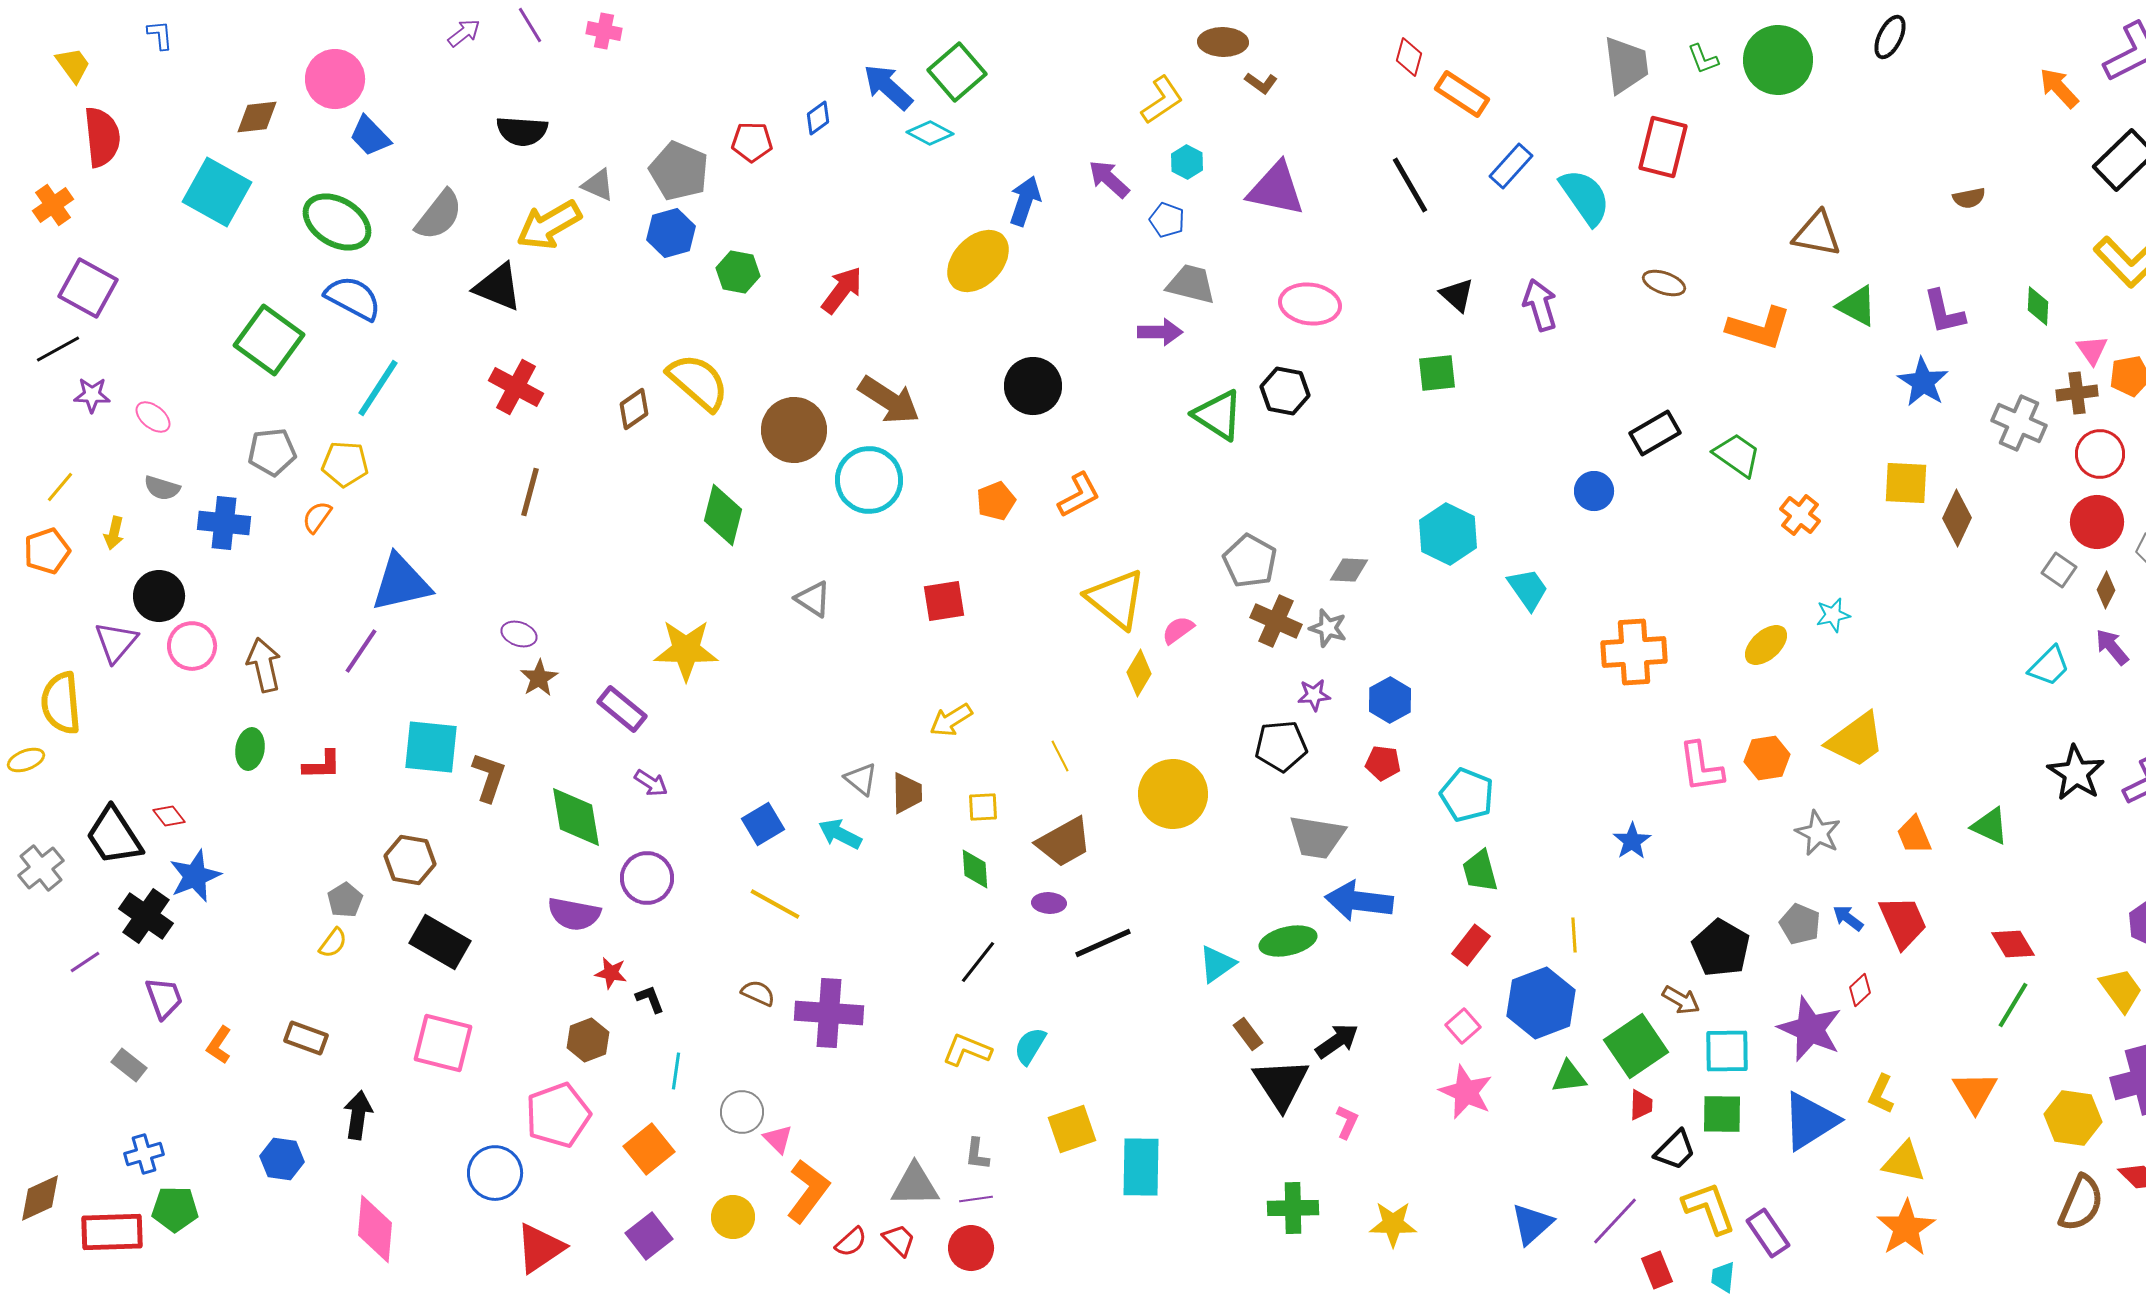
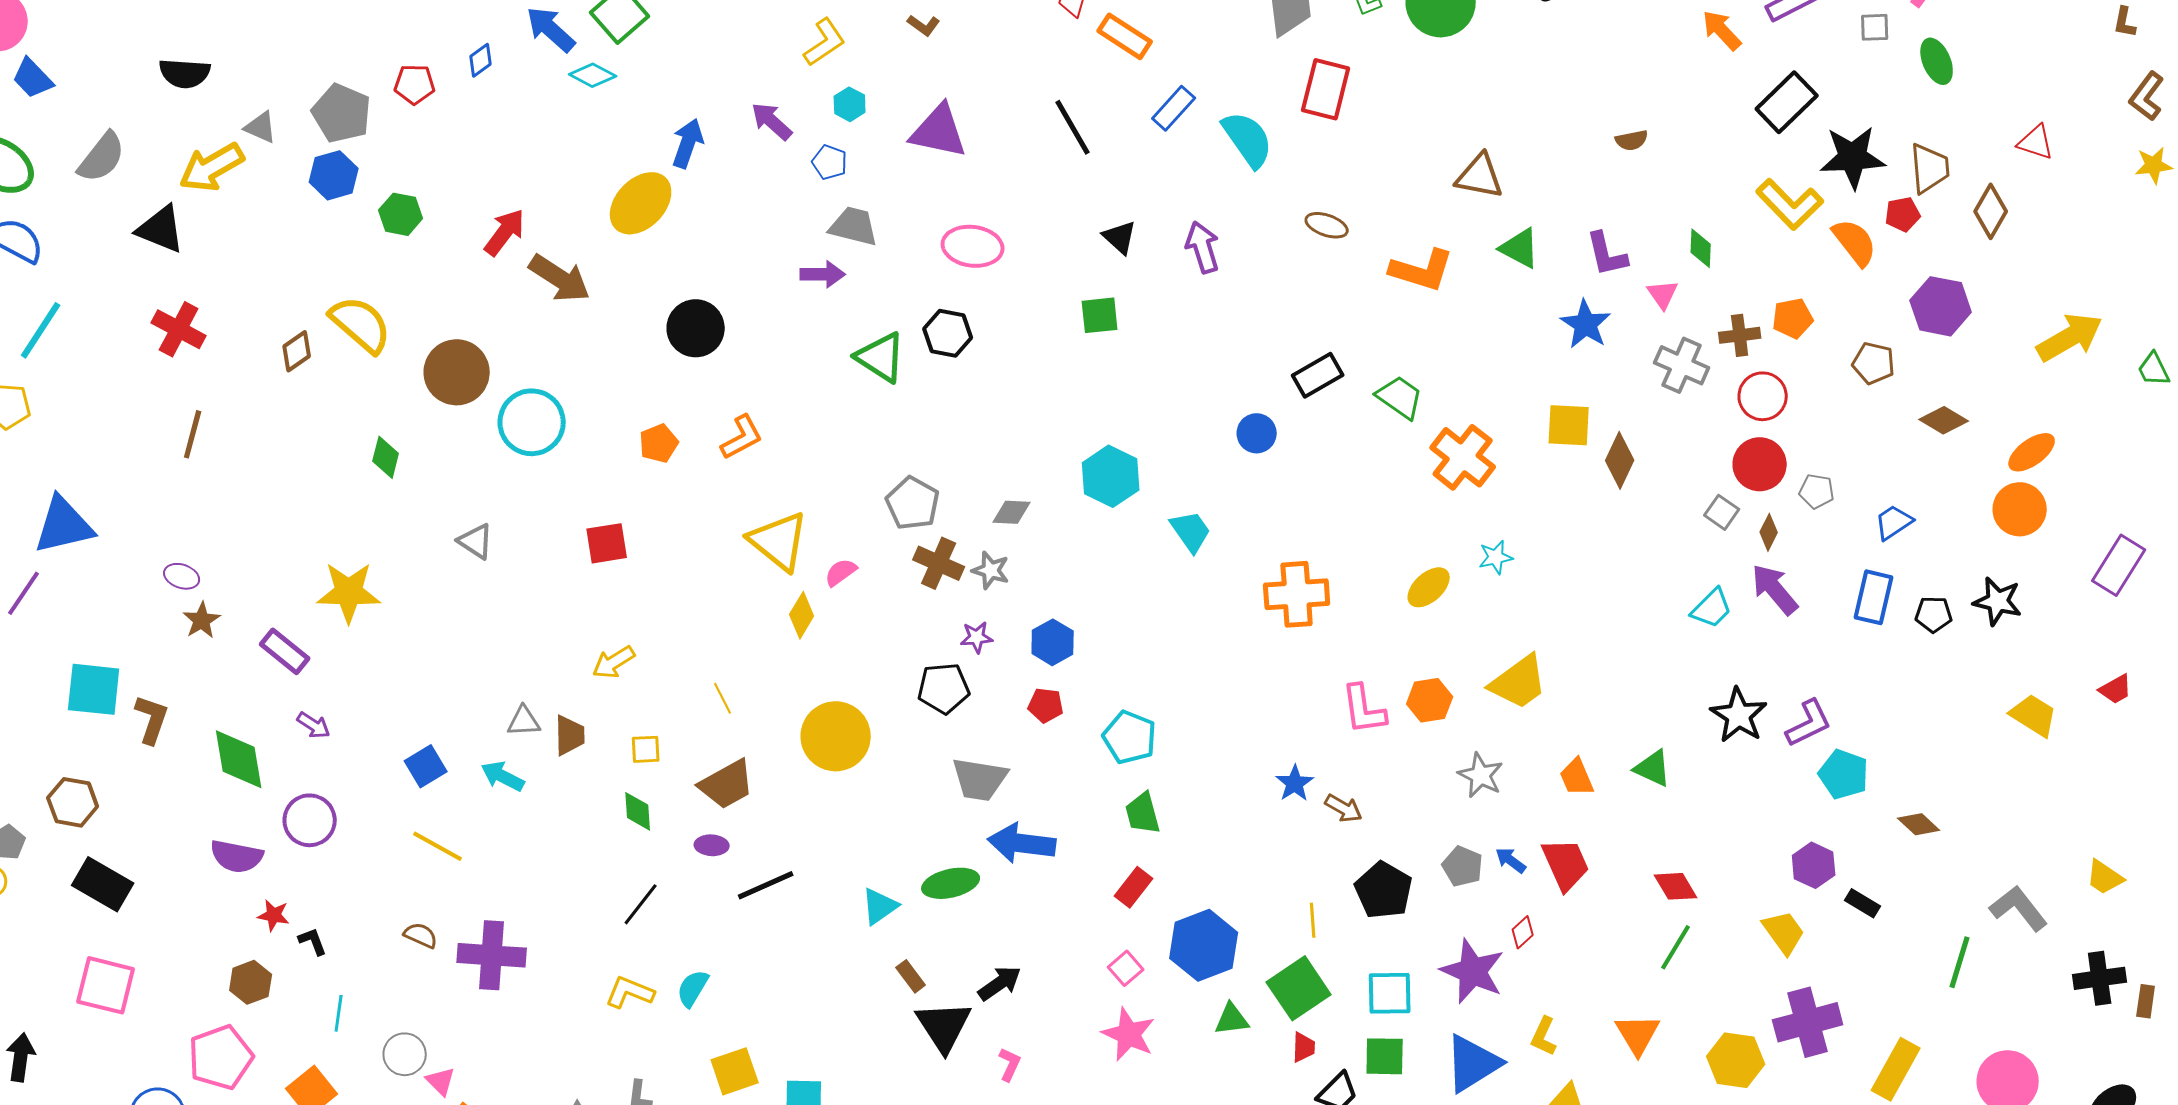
pink triangle: (2092, 350) -> (1663, 294), moved
brown arrow: (889, 400) -> (560, 278), moved
green diamond: (723, 515) -> (386, 457), size x0.7
orange cross: (1800, 515) -> (1463, 457), size x1.6
purple arrow: (2112, 647) -> (1775, 589), size x1.4
gray triangle: (861, 779) -> (524, 721), turned -42
yellow line: (1574, 935) -> (1313, 920), moved
brown arrow: (1681, 1000) -> (1344, 808), moved

